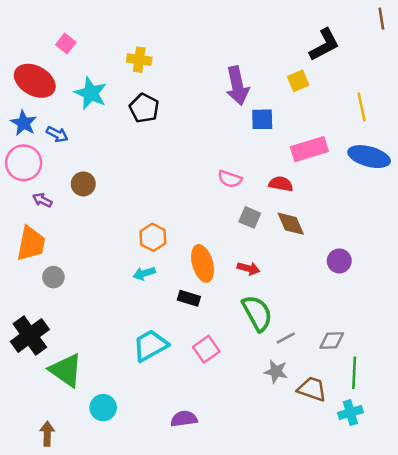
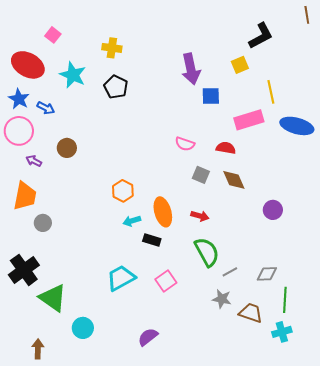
yellow line: (362, 107) -> (271, 92), moved
cyan arrow: (144, 273) -> (132, 221), moved
purple semicircle: (184, 419) -> (148, 337), turned -30

